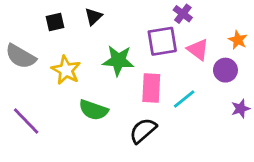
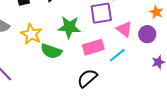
pink triangle: (198, 49) -> (124, 29), moved
pink rectangle: (151, 88) -> (93, 47), turned 70
green semicircle: (93, 110) -> (51, 51), moved

